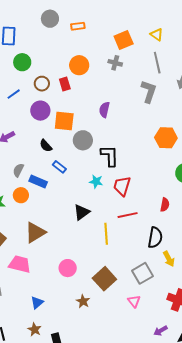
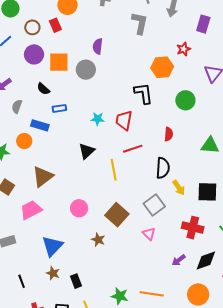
gray circle: (83, 140) -> (86, 70), moved
black L-shape: (110, 156) -> (143, 93), moved
blue rectangle: (59, 167) -> (59, 108), turned -40
gray semicircle: (18, 170) -> (17, 106), moved
pink trapezoid: (20, 264) -> (31, 210), turned -35
blue triangle: (37, 303) -> (52, 246), size x1.6

